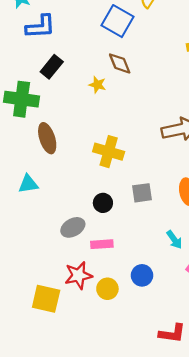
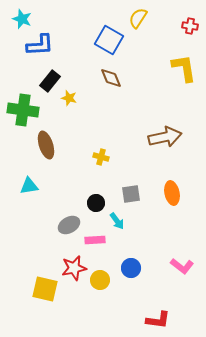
yellow star: (97, 85) -> (69, 98), moved
yellow cross: (109, 152) -> (101, 157), size x0.6
cyan arrow: (174, 240) -> (117, 221), moved

